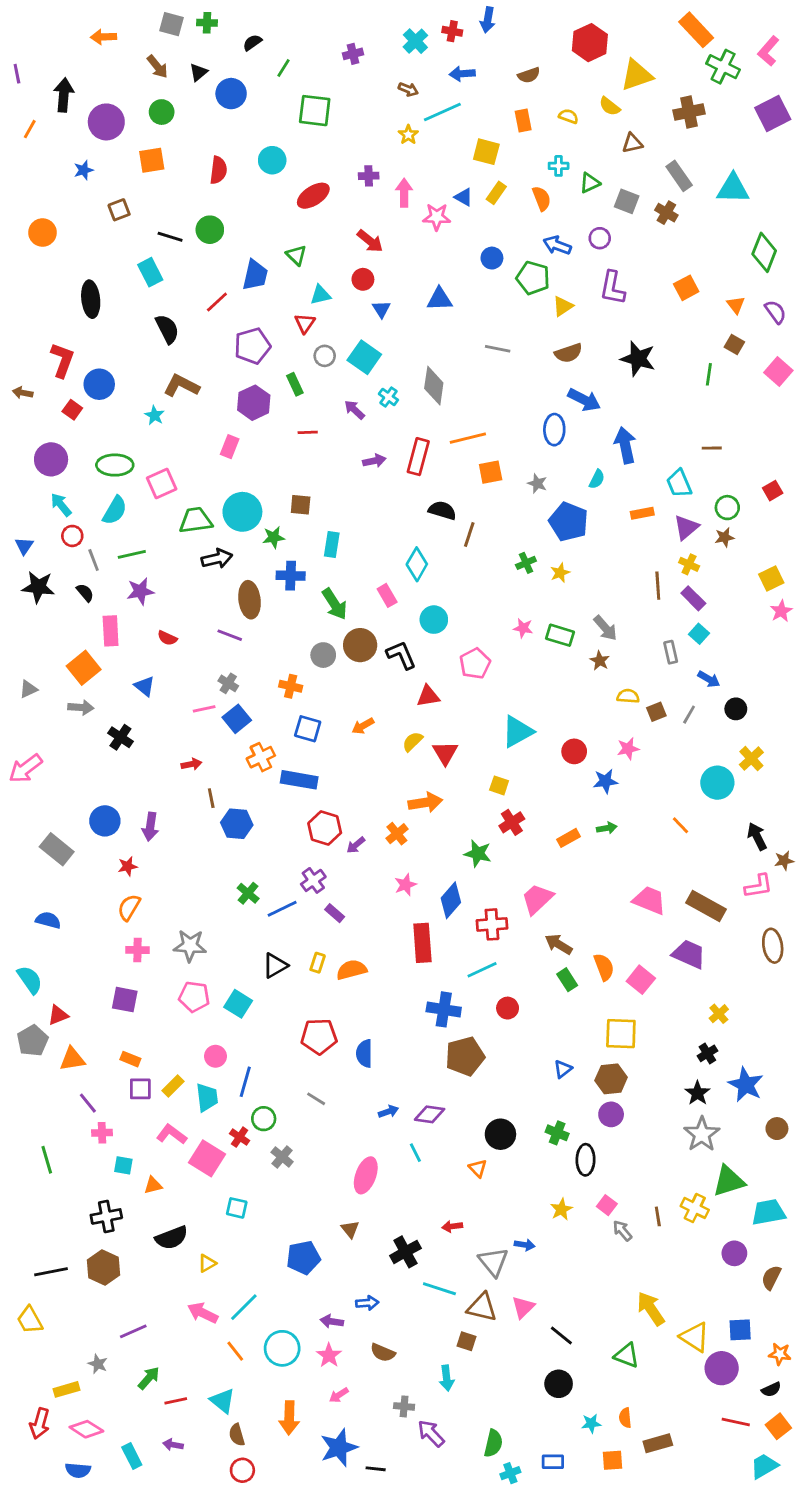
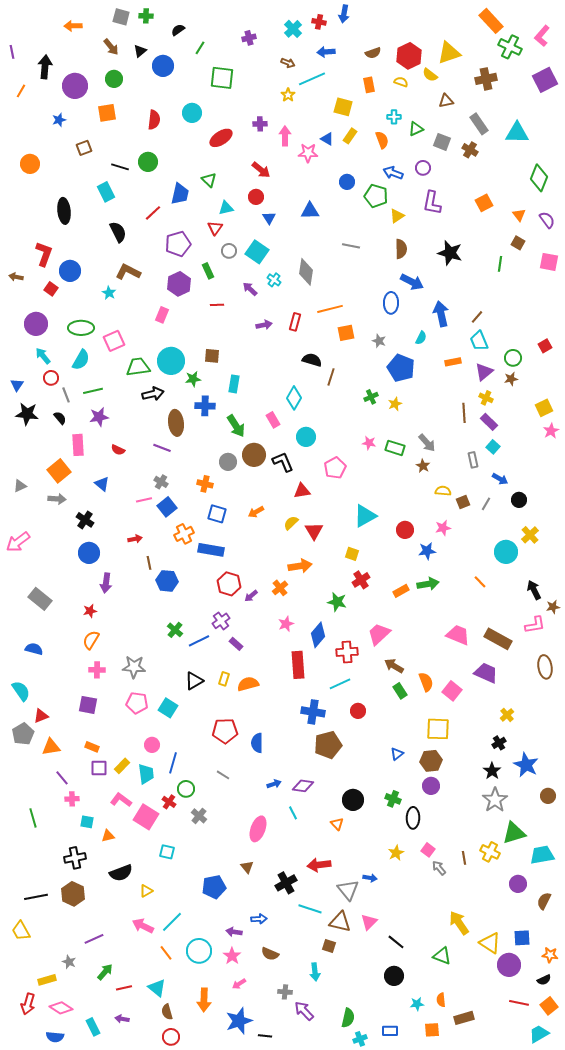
red hexagon: (590, 43) -> (409, 56), moved
brown semicircle: (569, 353) -> (401, 249), turned -72
pink square: (778, 371) -> (549, 262), turned -30
brown line: (712, 448) -> (477, 317), moved, turned -48
red rectangle: (418, 457) -> (295, 322), size x0.7
blue circle: (105, 821) -> (89, 553), moved
green arrow: (607, 828) -> (428, 584), size x1.5
red arrow: (452, 1226) -> (319, 865), size x1.6

